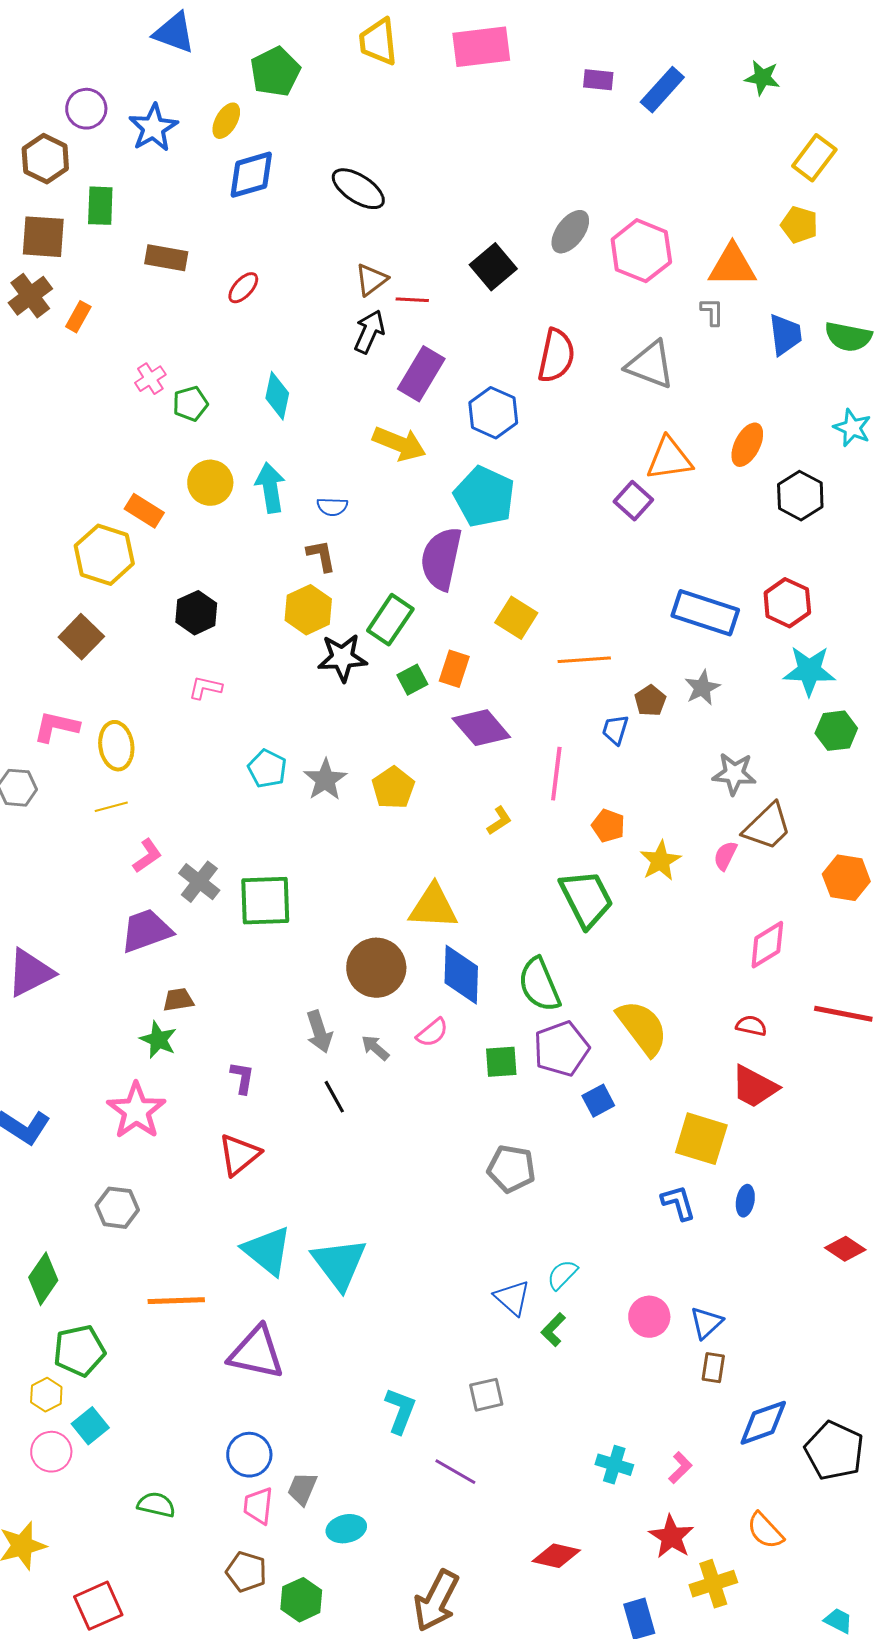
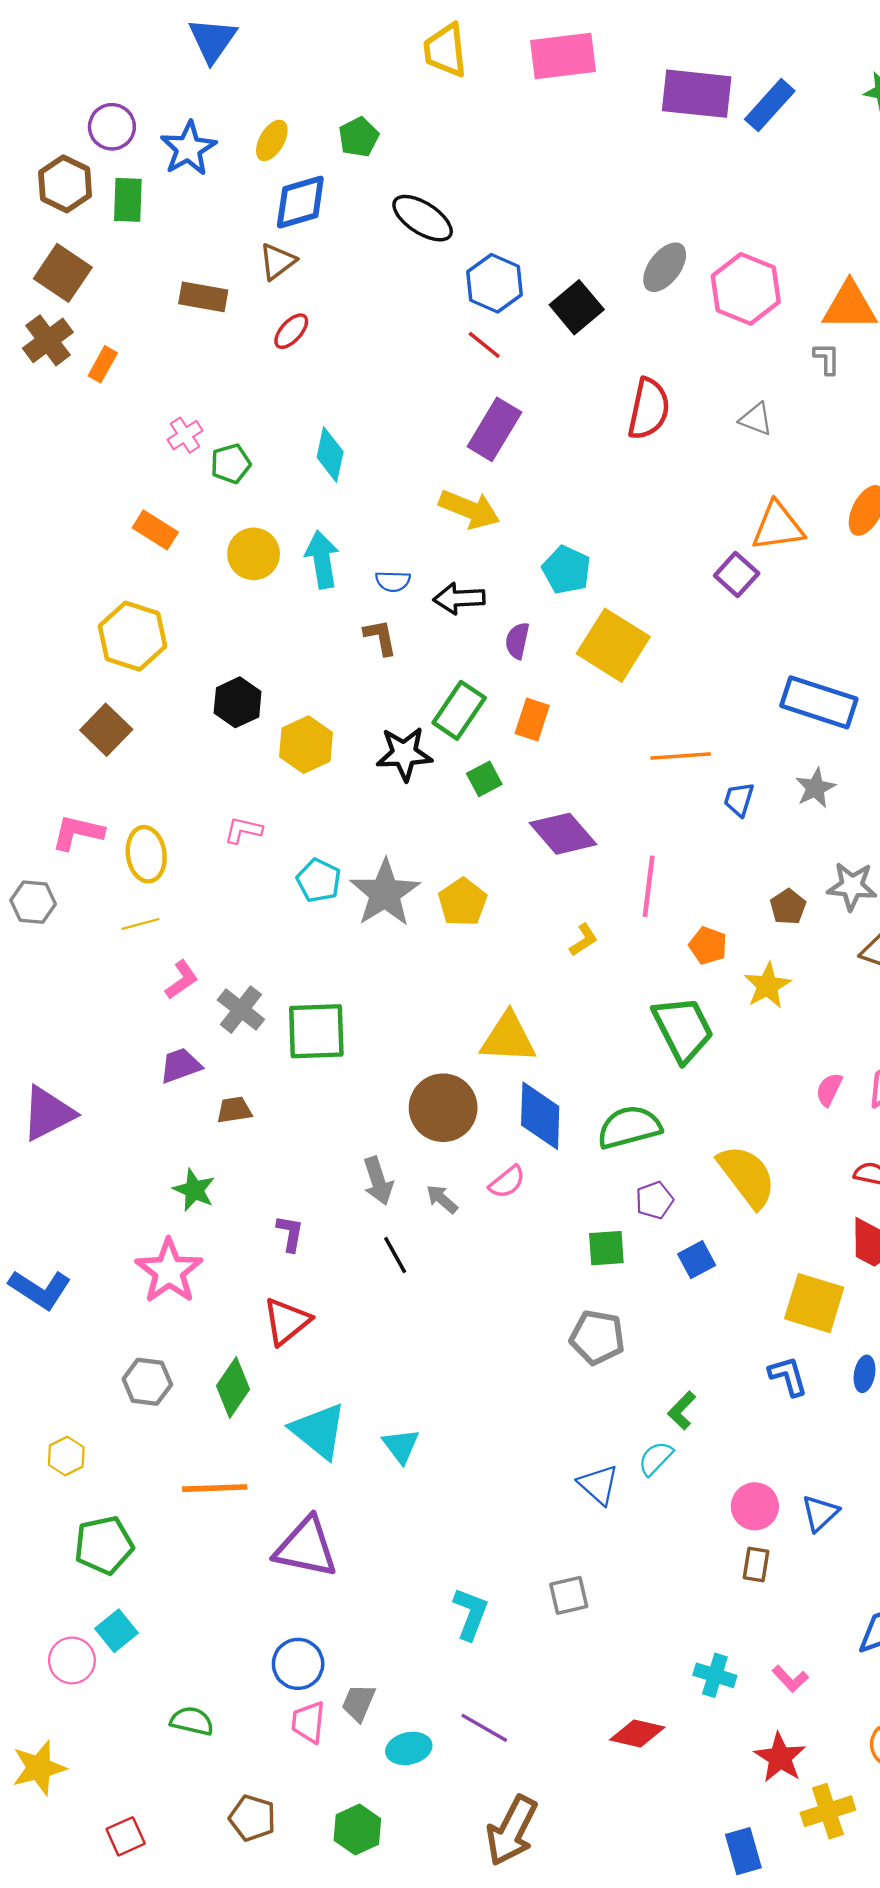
blue triangle: (174, 33) -> (212, 40), turned 45
green pentagon: (275, 72) -> (359, 137), moved, size x0.7
purple rectangle: (598, 80) -> (697, 94), size x2.0
green rectangle: (100, 206) -> (128, 200), moved
brown square: (43, 237) -> (63, 273), turned 30
brown triangle: (371, 280) -> (278, 262), moved
red line: (412, 300) -> (484, 345), turned 36
black arrow: (369, 332) -> (459, 598), moved, turned -117
gray triangle: (650, 365) -> (756, 419), size x0.6
blue hexagon: (493, 413) -> (494, 283), moved
cyan pentagon: (484, 497) -> (566, 570), size x0.7
orange rectangle: (144, 511) -> (155, 530), moved
purple semicircle: (441, 559) -> (517, 641), size x0.5
yellow hexagon: (308, 610) -> (306, 745), moved
yellow square: (516, 618) -> (613, 645), moved, size x1.5
orange rectangle: (454, 669) -> (532, 719), moved
pink L-shape: (205, 688) -> (243, 830), moved
brown pentagon: (650, 701) -> (788, 907), moved
blue trapezoid: (615, 730) -> (739, 799), moved
gray star: (325, 780) -> (385, 893), size x1.4
pink semicircle: (725, 856) -> (829, 1089), moved
purple trapezoid: (146, 931) -> (180, 1065), size x0.7
green semicircle: (539, 985) -> (629, 1127), turned 98
brown trapezoid: (178, 1000) -> (234, 1110), moved
purple pentagon: (561, 1049) -> (654, 1200), size x0.6
green square: (501, 1062) -> (606, 1248), moved
cyan triangle: (339, 1264) -> (401, 1446), size x0.6
green diamond: (43, 1279) -> (233, 1388), moved
green L-shape: (553, 1330) -> (682, 1410), moved
brown rectangle: (713, 1368) -> (756, 1565), moved
yellow hexagon: (46, 1395) -> (66, 1456), moved
pink L-shape: (680, 1468) -> (790, 1679), turned 92
purple line: (455, 1472) -> (484, 1728), moved
red diamond: (556, 1556) -> (637, 1734), moved
brown pentagon: (246, 1572) -> (252, 1818), moved
red square: (98, 1606) -> (126, 1836), size x0.7

